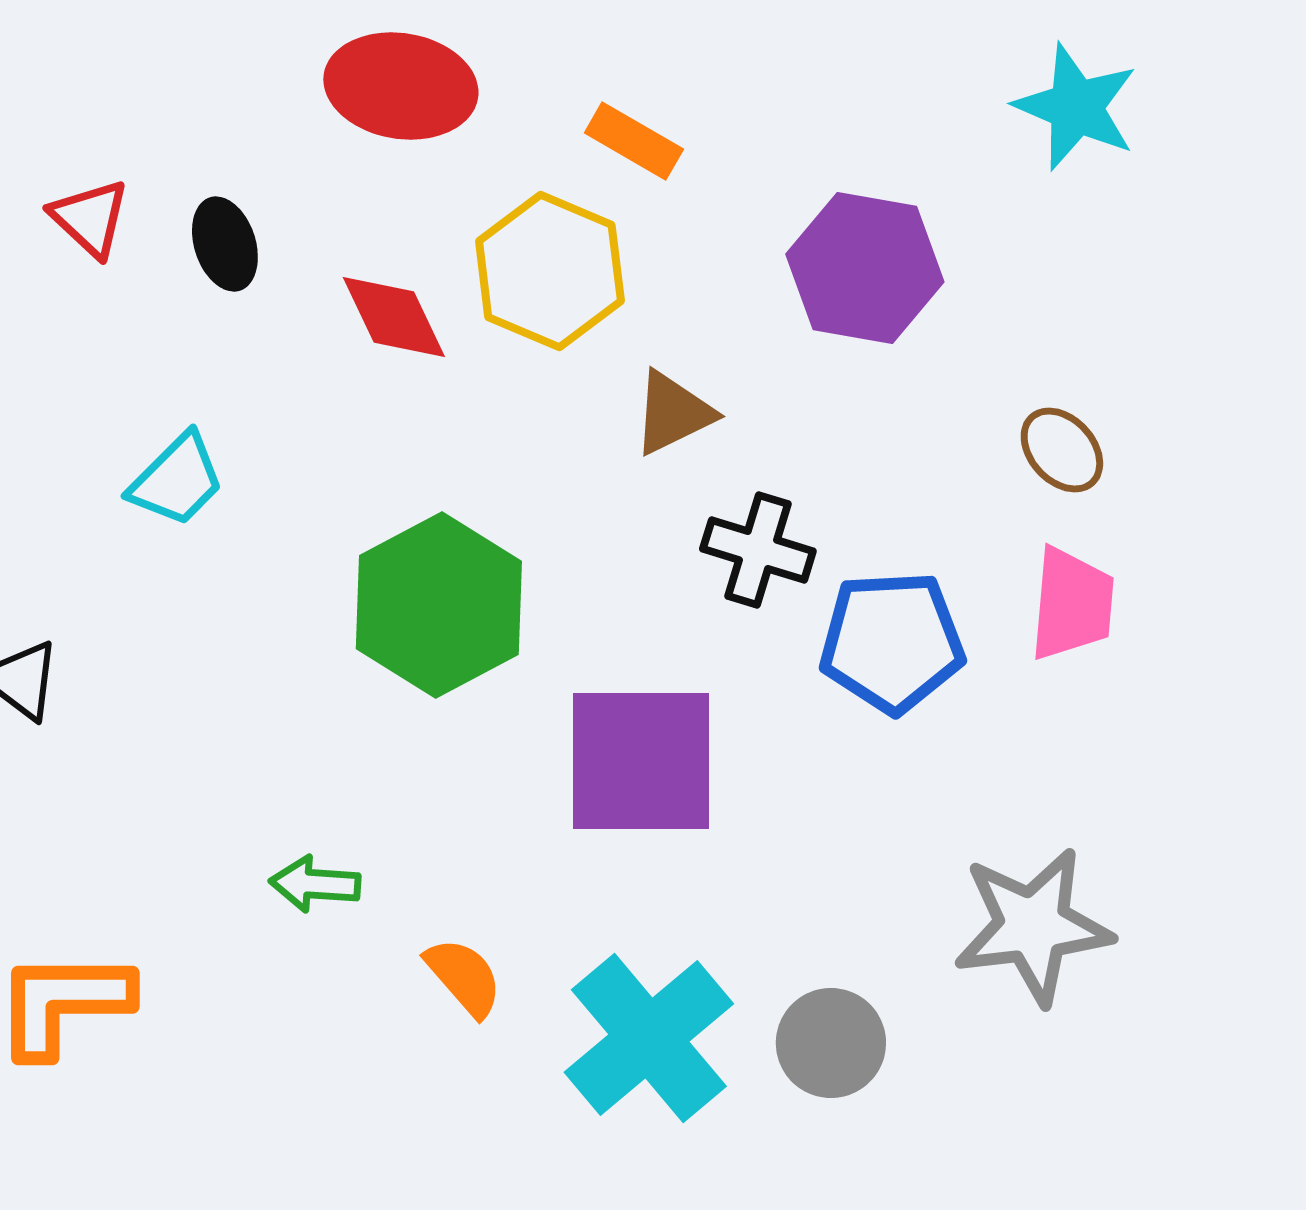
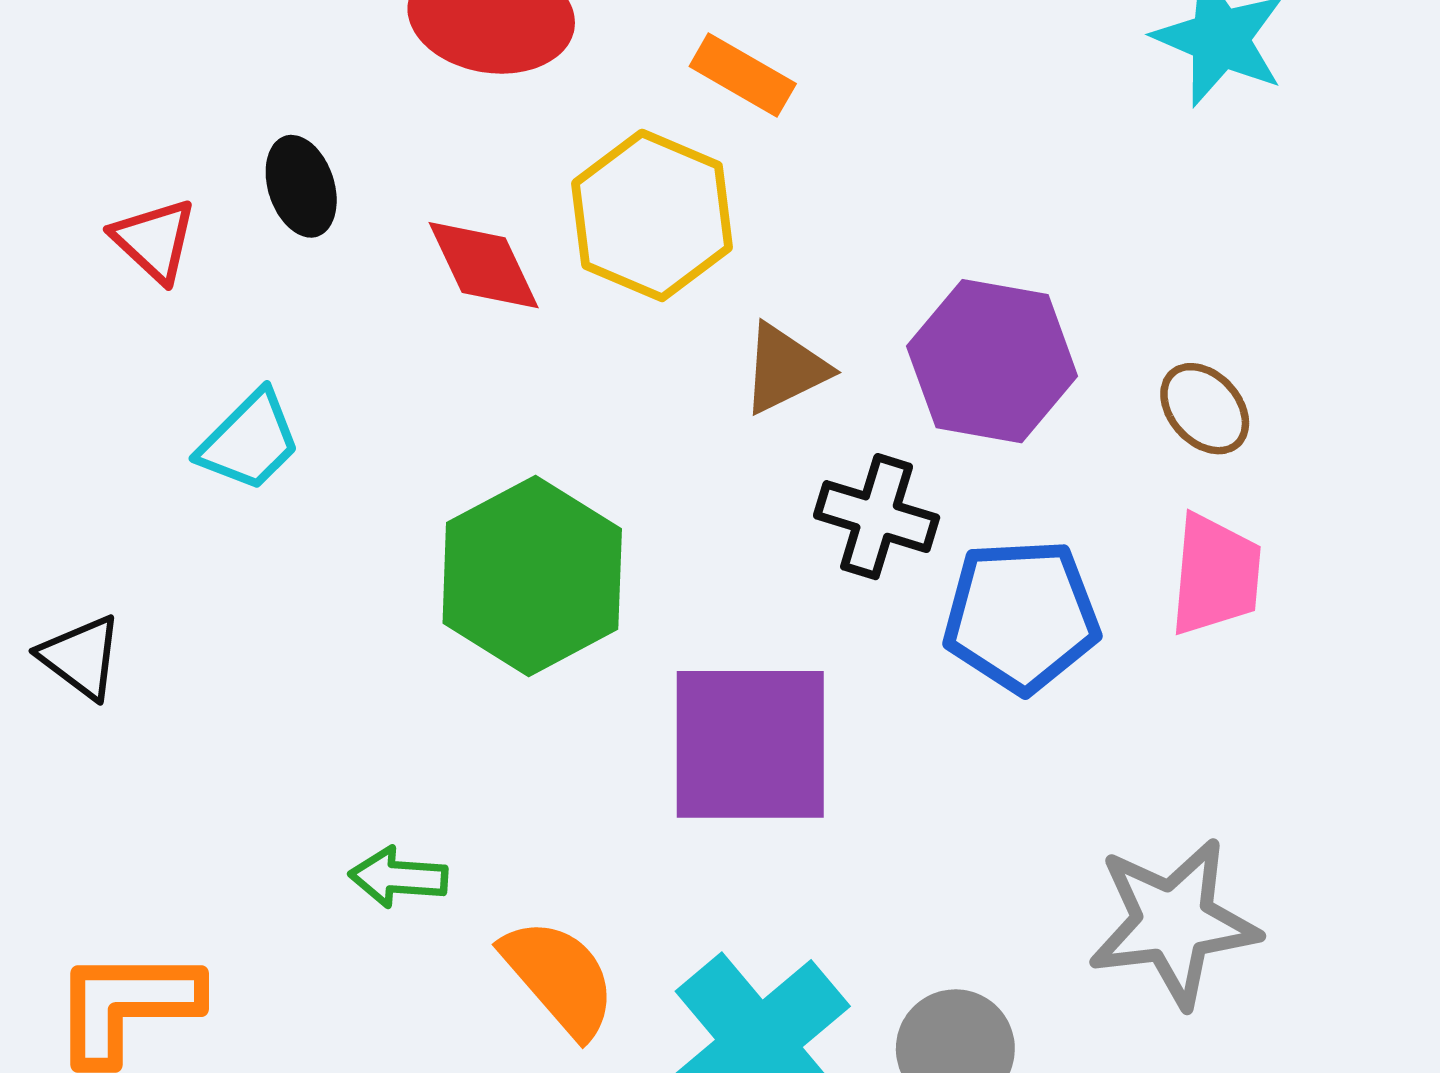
red triangle: (90, 218) -> (154, 240), moved
purple hexagon: (865, 268) -> (992, 361), moved
orange semicircle: (464, 977) -> (559, 978), size x1.4

